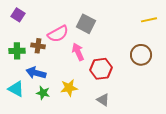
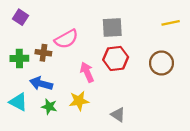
gray square: (86, 24) -> (112, 27), moved, turned -30
pink arrow: (78, 52) -> (87, 72), moved
red hexagon: (101, 69) -> (116, 58), moved

